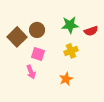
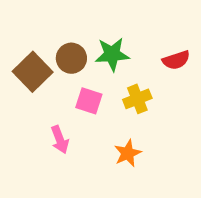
green star: (70, 25) -> (112, 54), moved
pink square: (38, 54) -> (89, 101), moved

